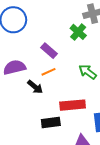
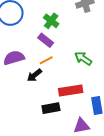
green cross: (78, 32) -> (51, 21), moved
black arrow: (35, 87) -> (34, 75), turned 105

